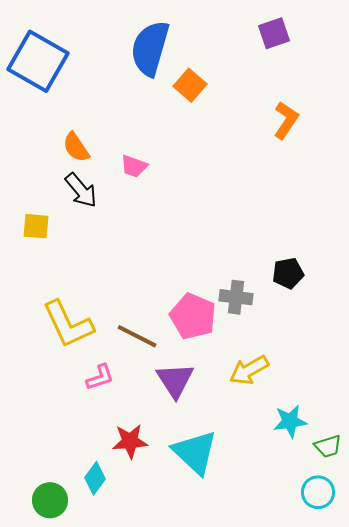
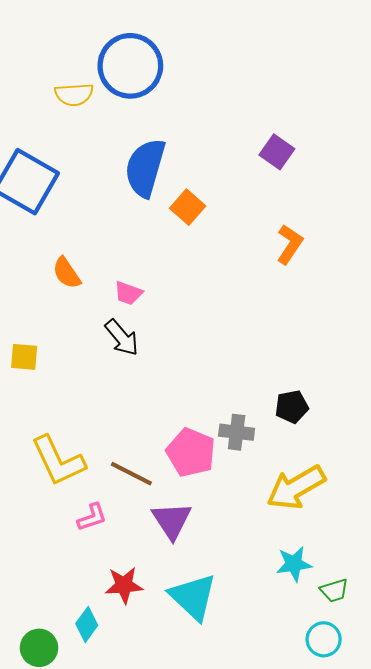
purple square: (274, 33) -> (277, 152), turned -36
black arrow: (81, 190) -> (122, 338), moved
yellow arrow: (249, 370) -> (296, 487), moved, size x1.4

